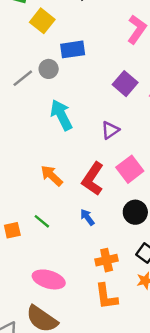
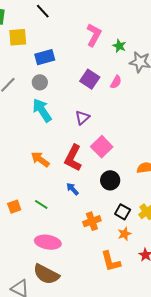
yellow square: (42, 21) -> (18, 37), turned -36
gray circle: (49, 69) -> (40, 82), moved
green line: (42, 221) -> (41, 204), moved
orange L-shape: (106, 296) -> (111, 261), moved

